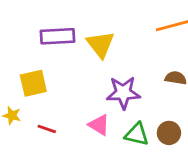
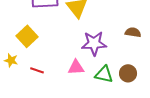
yellow square: (33, 83) -> (27, 36), turned -30
pink triangle: (99, 125) -> (76, 67), turned -36

